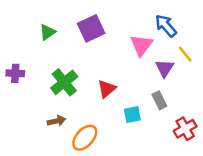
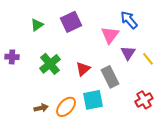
yellow line: (185, 54) -> (148, 59), moved
gray rectangle: (159, 100) -> (110, 77), moved, size x1.5
cyan square: (132, 115) -> (93, 100), moved, size x1.5
brown arrow: (56, 121) -> (41, 108), moved

